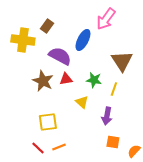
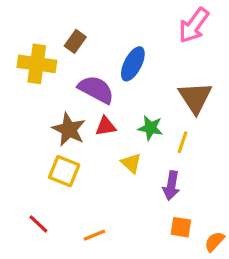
pink arrow: (106, 19) -> (194, 25), moved
yellow square: (48, 122) -> (64, 171), moved, turned 30
red line: (38, 148) -> (38, 224), moved

